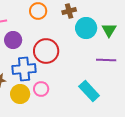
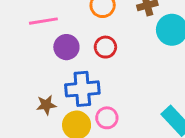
red circle: (46, 51) -> (105, 47), moved, size x0.6

